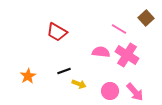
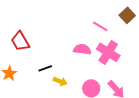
red trapezoid: (57, 32) -> (20, 41), moved, turned 30

